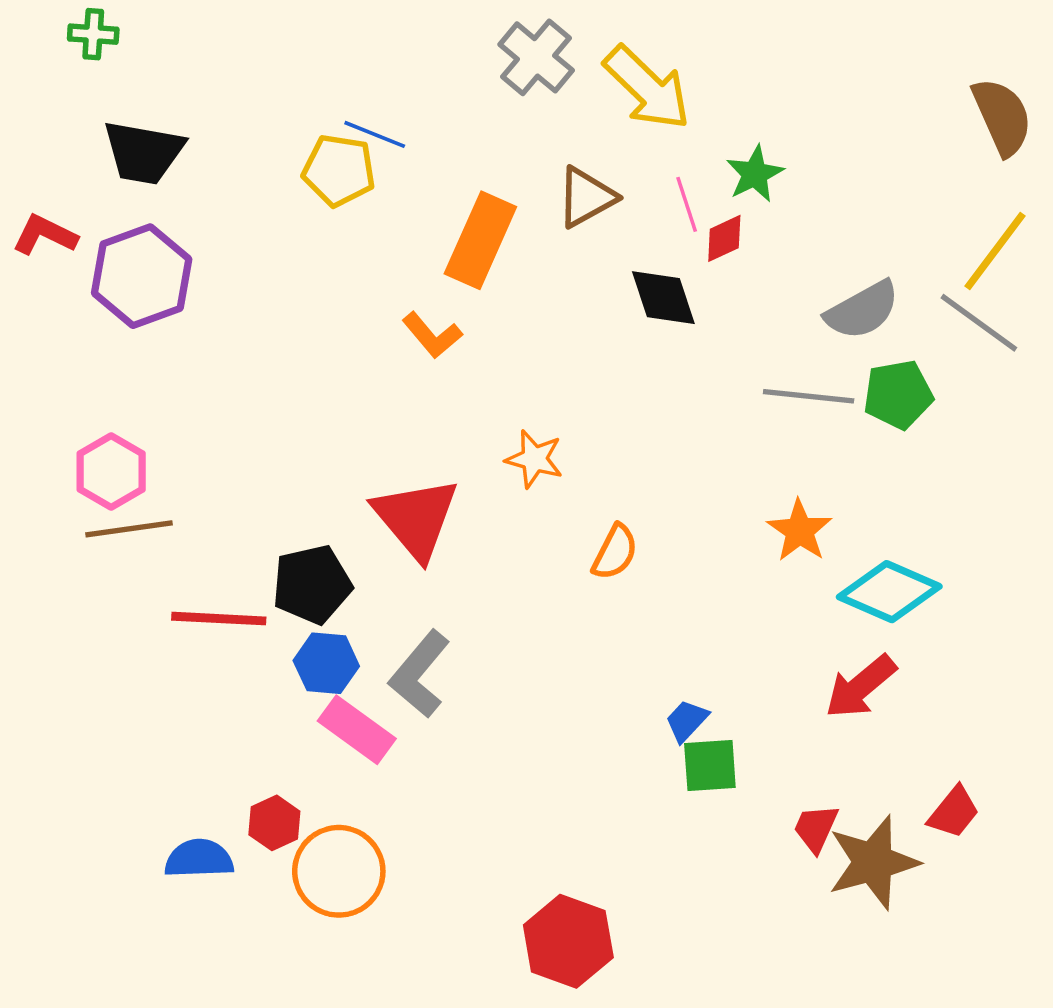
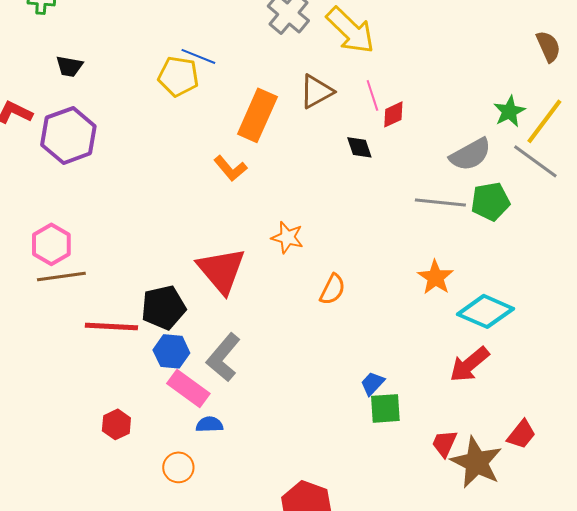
brown semicircle: (1002, 117) -> (548, 46), size x0.7
black trapezoid: (143, 152) -> (69, 66), size x0.6
green star: (755, 174) -> (509, 111), moved
black diamond: (663, 298) -> (359, 147), size x0.7
red hexagon: (274, 823) -> (116, 424), moved
blue semicircle: (199, 859) -> (209, 424), moved, size x0.7
brown star: (873, 862) -> (476, 462), turned -30
orange circle: (339, 871) -> (178, 467), size x0.6

